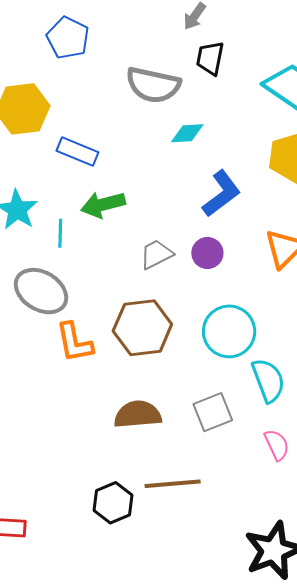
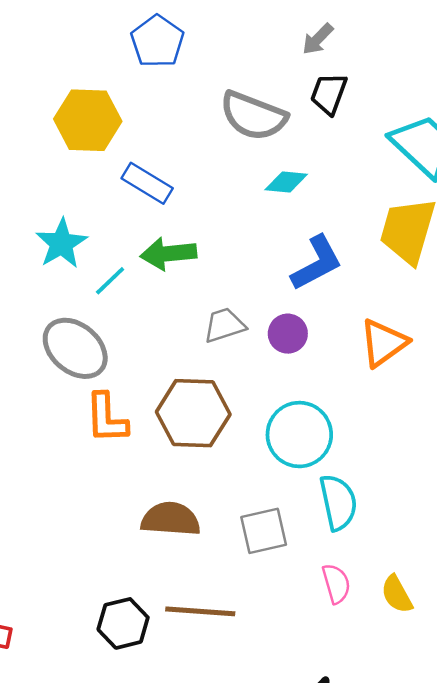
cyan line: (60, 233) -> (110, 281), turned 36

